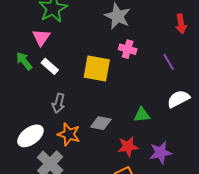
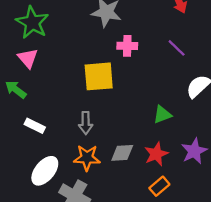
white rectangle: (50, 66) -> (35, 126), moved
gray arrow: (58, 103) -> (86, 123), moved
gray diamond: (101, 123) -> (122, 153), moved

